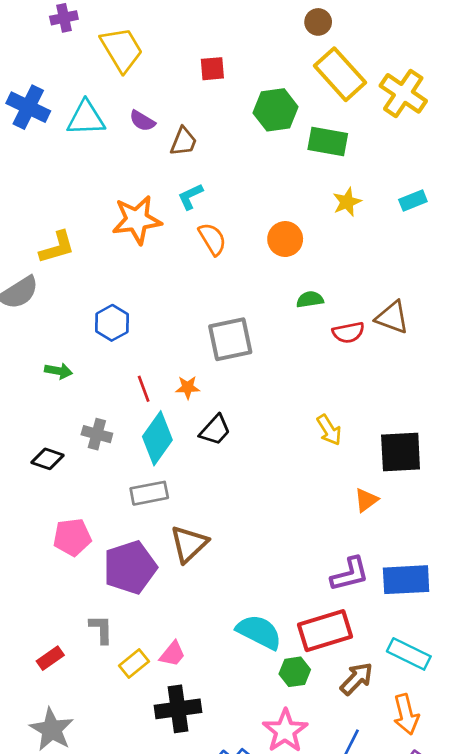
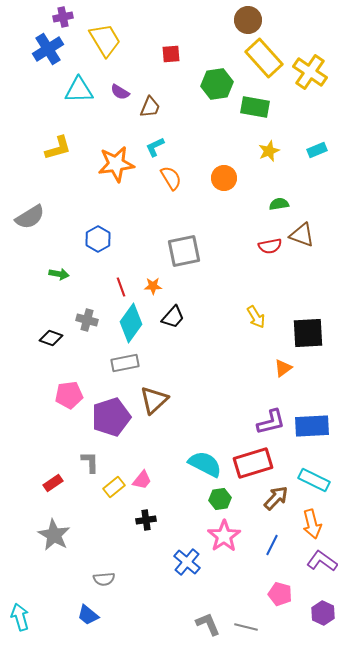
brown circle: (318, 22) -> (248, 20), size x1.4
blue cross: (28, 107) -> (48, 49), moved, turned 32
yellow L-shape: (57, 247) -> (58, 148), moved
green semicircle: (310, 299) -> (279, 204), moved
green hexagon: (295, 672) -> (220, 499), moved
black cross: (178, 709) -> (146, 520), size x0.6

